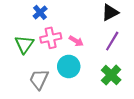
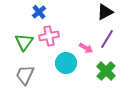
pink arrow: (76, 41) -> (86, 48), moved
gray trapezoid: (39, 79) -> (25, 75), moved

